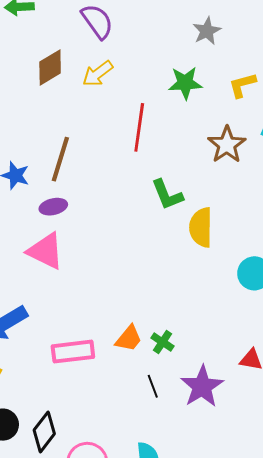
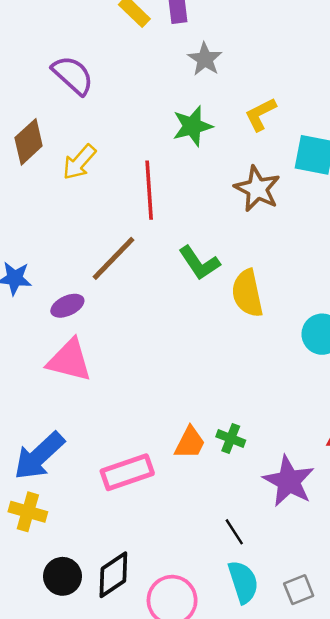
yellow arrow: (98, 74) -> (79, 162), moved
brown line: (60, 159) -> (114, 258), moved, turned 39
black line: (153, 386) -> (234, 532), moved
black diamond: (44, 432) -> (113, 575), turned 30

